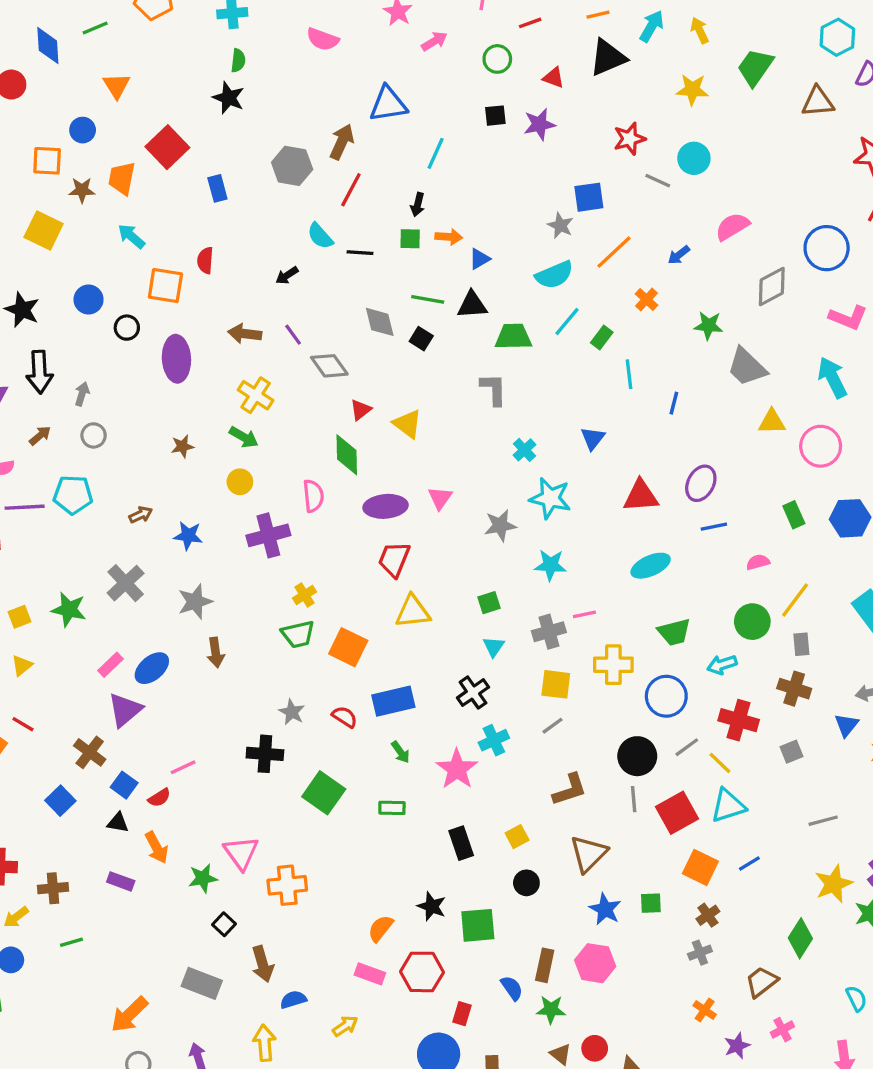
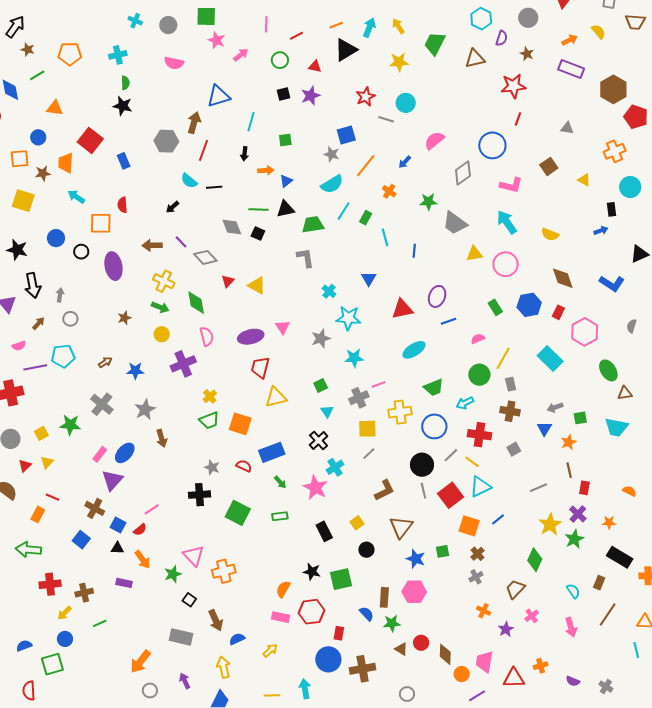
orange triangle: (116, 86) -> (55, 108), turned -42
green square: (410, 239) -> (285, 140), moved
green diamond: (347, 455) -> (196, 303), moved

